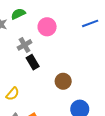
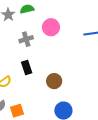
black rectangle: (33, 62) -> (27, 67), moved

